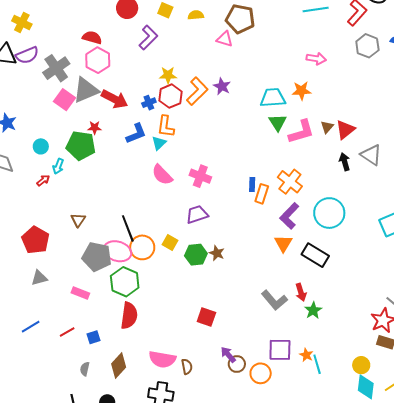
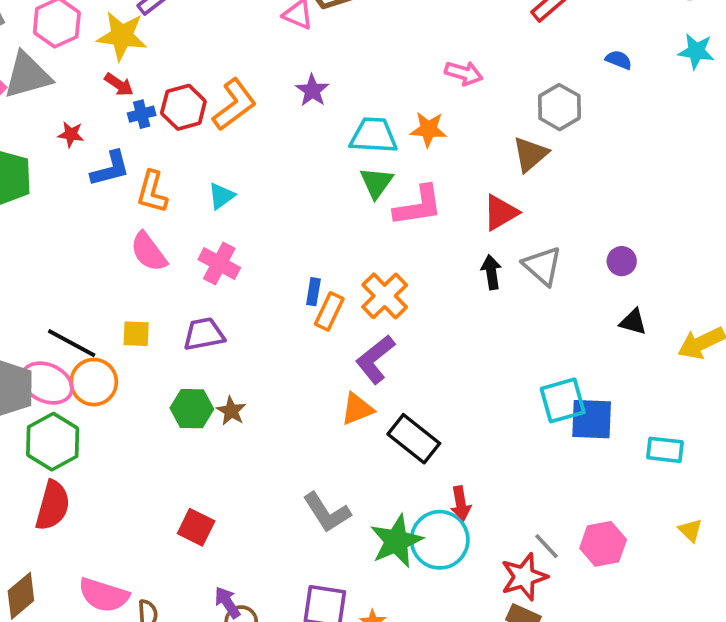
gray hexagon: (367, 46) -> (559, 107), moved
yellow star: (168, 75) -> (122, 36), moved, size x1.5
purple star: (222, 86) -> (312, 90), moved
red arrow: (115, 99) -> (119, 85), moved, size x0.6
orange L-shape: (166, 126) -> (152, 192), moved
brown triangle: (327, 127) -> (530, 154), moved, size x1.5
red star: (95, 128) -> (71, 134), moved
cyan triangle: (159, 143) -> (221, 196), moved
cyan circle: (329, 213) -> (440, 540), moved
black line: (128, 228) -> (72, 343), turned -48
yellow square: (170, 242) -> (136, 334), moved, turned -35
orange triangle: (283, 243) -> (357, 409), turned 30
red arrow: (301, 292) -> (461, 503), moved
green star: (313, 310) -> (396, 541), size x1.6

